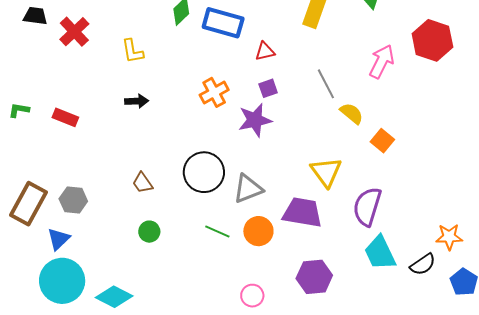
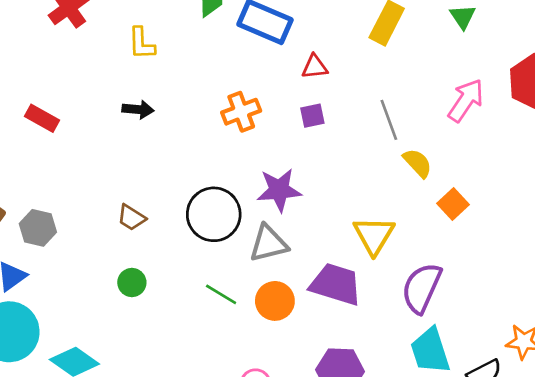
purple star: (255, 120) -> (279, 190), moved
brown trapezoid: (142, 183) -> (131, 218), turned -30

